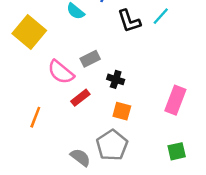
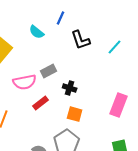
cyan line: (161, 16) -> (115, 47), moved
pink semicircle: (61, 72) -> (25, 82), turned -50

